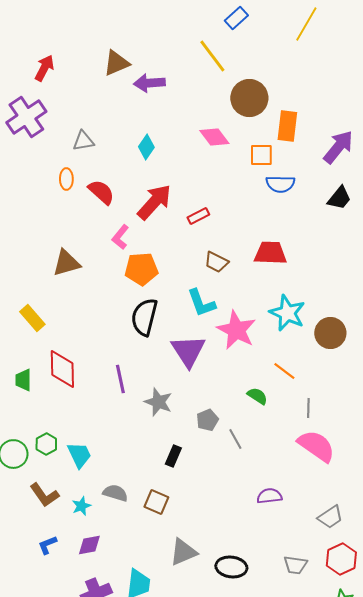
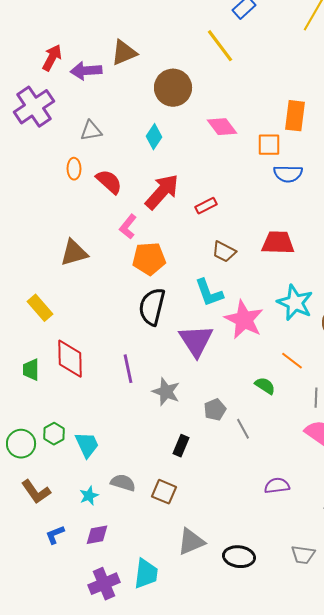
purple arrow: (149, 83) -> (86, 71), moved
brown circle: (249, 98) -> (173, 88), moved
brown L-shape: (44, 495) -> (36, 492), moved

